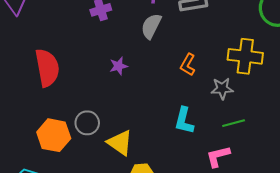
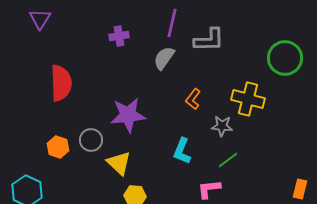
purple star: (119, 66) -> (128, 115), moved, size x2.0
green line: (234, 123) -> (228, 160), turned -30
orange hexagon: (54, 135) -> (58, 147), size x0.7

